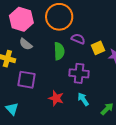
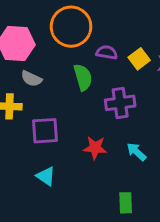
cyan arrow: (83, 99) -> (136, 152), moved
cyan triangle: (12, 109) -> (46, 176), moved

